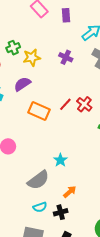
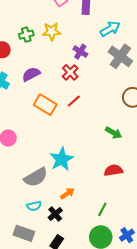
yellow star: (32, 58) -> (52, 31), moved
red cross: (84, 104) -> (70, 72), moved
cyan star: (60, 160) -> (62, 159), size x1.6
black cross: (61, 212) -> (55, 214), turned -32

